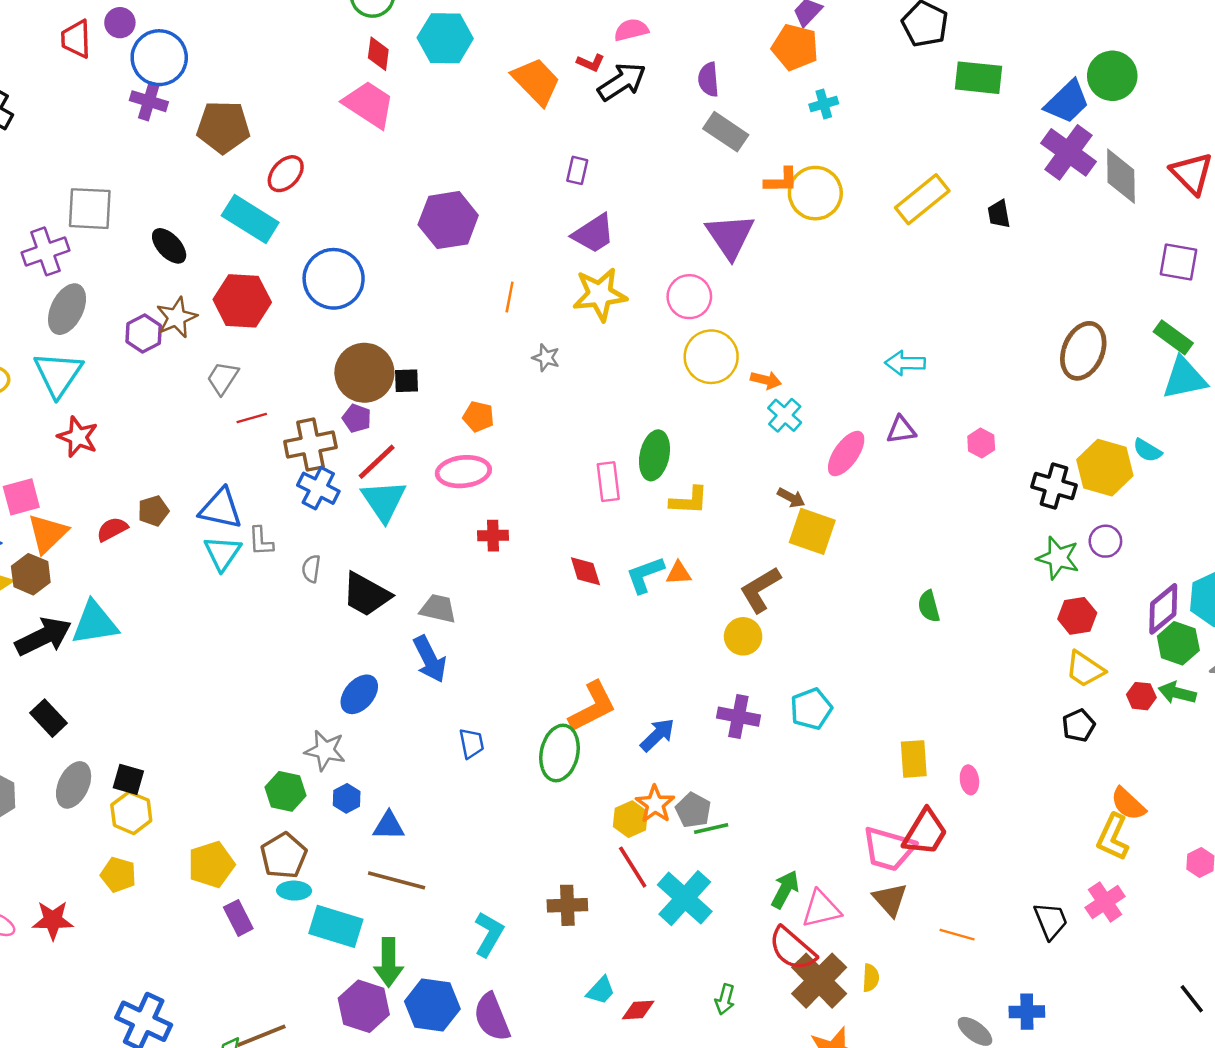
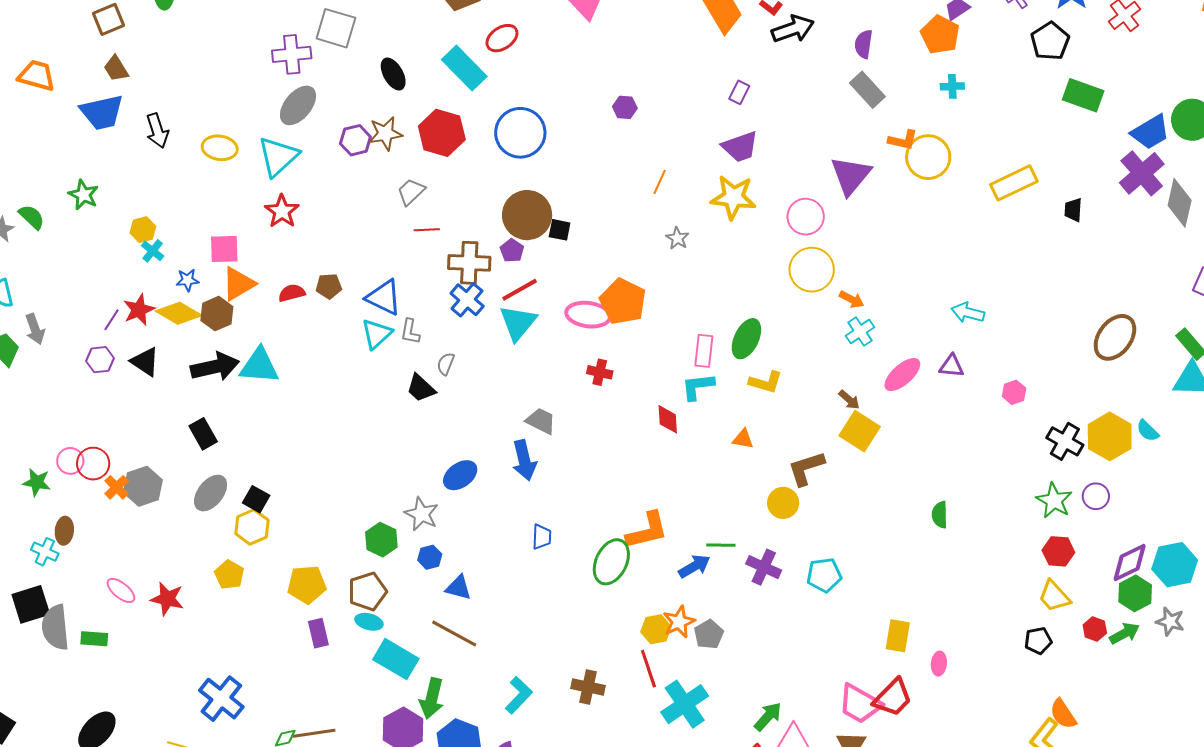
purple hexagon: (448, 220) -> (625, 107), size x0.5
orange pentagon: (478, 417) -> (623, 301), moved, size x1.8
cyan L-shape: (645, 575) -> (698, 386), moved
black trapezoid: (366, 595) -> (421, 388), moved, size x0.7
green arrow: (1177, 693) -> (1125, 633), turned 124
green line: (711, 828) -> (721, 545), moved

